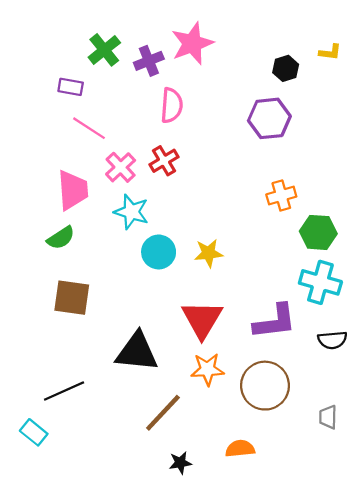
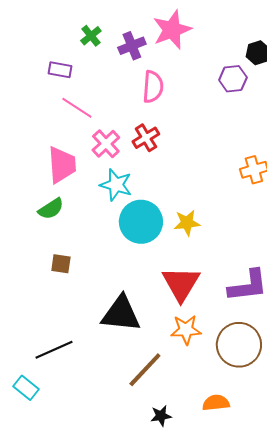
green cross: (104, 50) -> (91, 36), size x0.7
purple hexagon: (269, 118) -> (233, 79), moved, size x0.7
cyan circle: (159, 252) -> (141, 222), size x1.4
brown square: (72, 298) -> (61, 264), size x0.6

